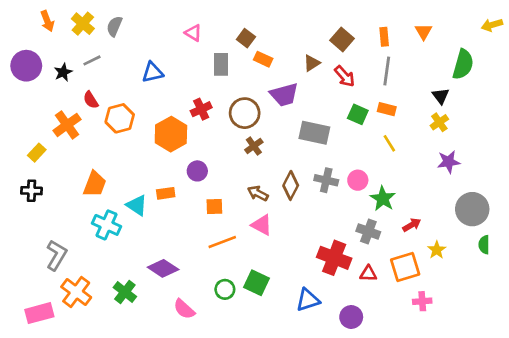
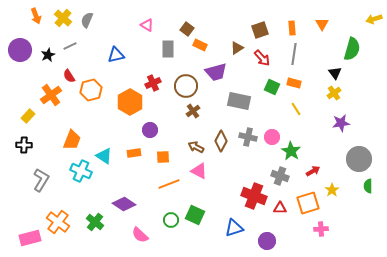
brown square: (342, 39) -> (260, 30), turned 30
orange rectangle: (166, 193) -> (134, 153), moved
gray L-shape: (57, 255) -> (41, 180), moved

